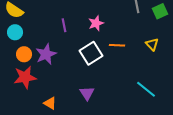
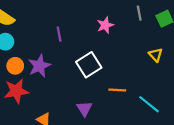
pink star: (96, 23) -> (105, 25), moved
orange line: (117, 45) -> (117, 90), moved

